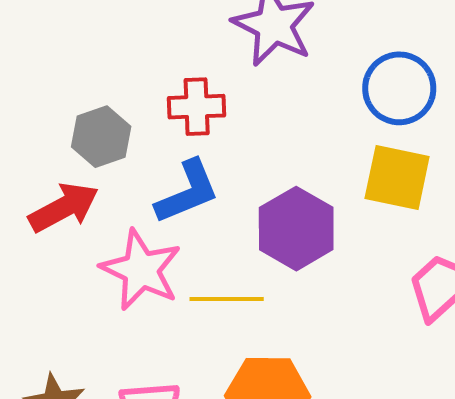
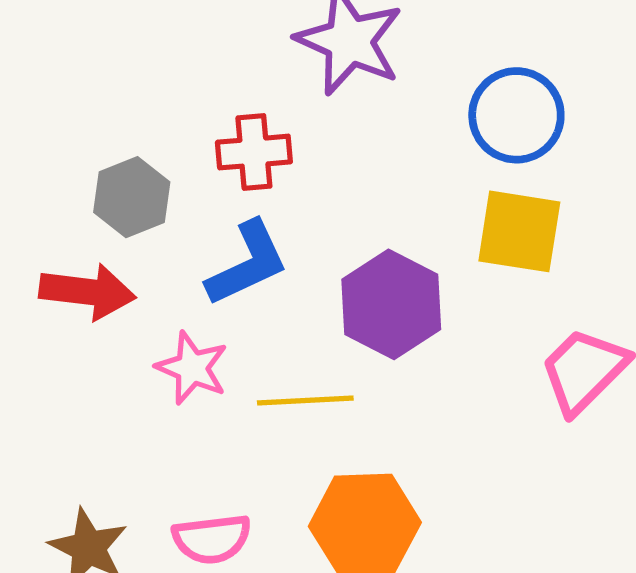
red arrow: (64, 207) -> (87, 292), turned 38
pink star: (141, 270) -> (192, 368), size x0.7

